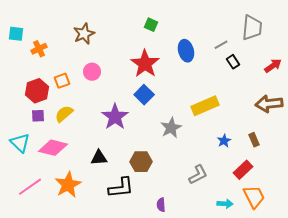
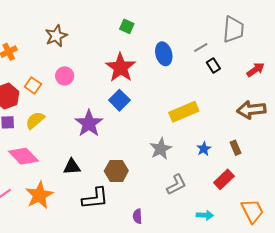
orange square: (62, 81) -> (33, 85), turned -35
gray star: (171, 128) -> (161, 149), moved
pink diamond: (53, 148) -> (23, 156), turned 32
orange trapezoid: (254, 197) -> (252, 211), moved

